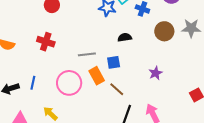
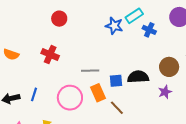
brown circle: (164, 31) -> (169, 67), moved
black semicircle: (125, 37) -> (138, 77), moved, size x1.5
purple star: (156, 73) -> (165, 92), moved

